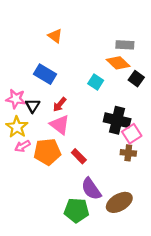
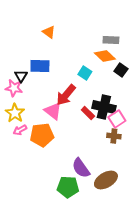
blue rectangle: (45, 74) -> (40, 66), turned -30
red arrow: (60, 104) -> (66, 95), moved, size x1.6
black triangle: (33, 106) -> (21, 76), moved
red rectangle: (79, 156) -> (88, 113), moved

